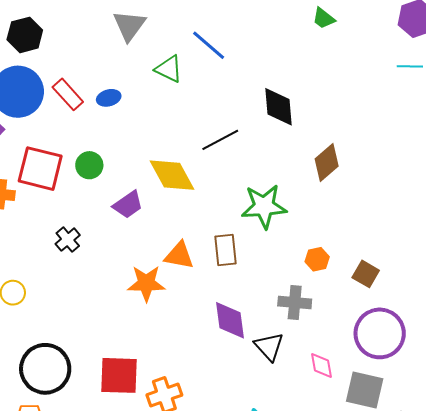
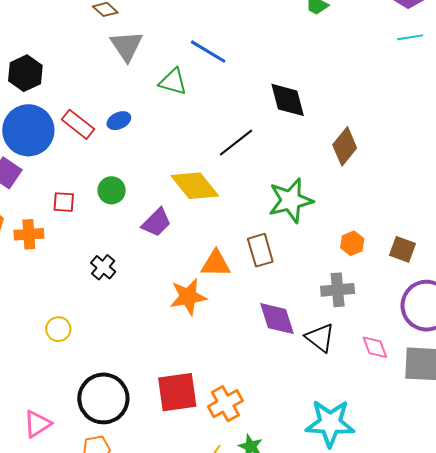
red square: (40, 169) -> (64, 202), size x0.5

